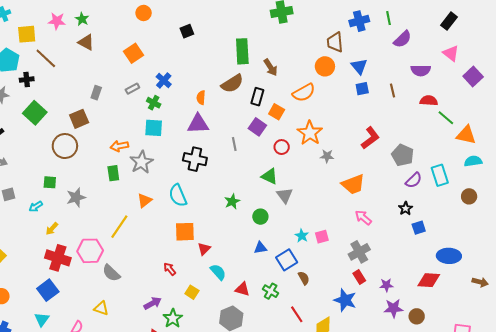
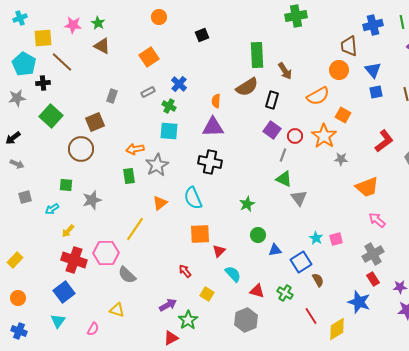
orange square: (277, 112) -> (343, 115), moved
gray line: (234, 144) -> (283, 155), moved, turned 32
red circle: (282, 147) -> (295, 136), moved
green circle: (260, 217) -> (258, 235), moved

